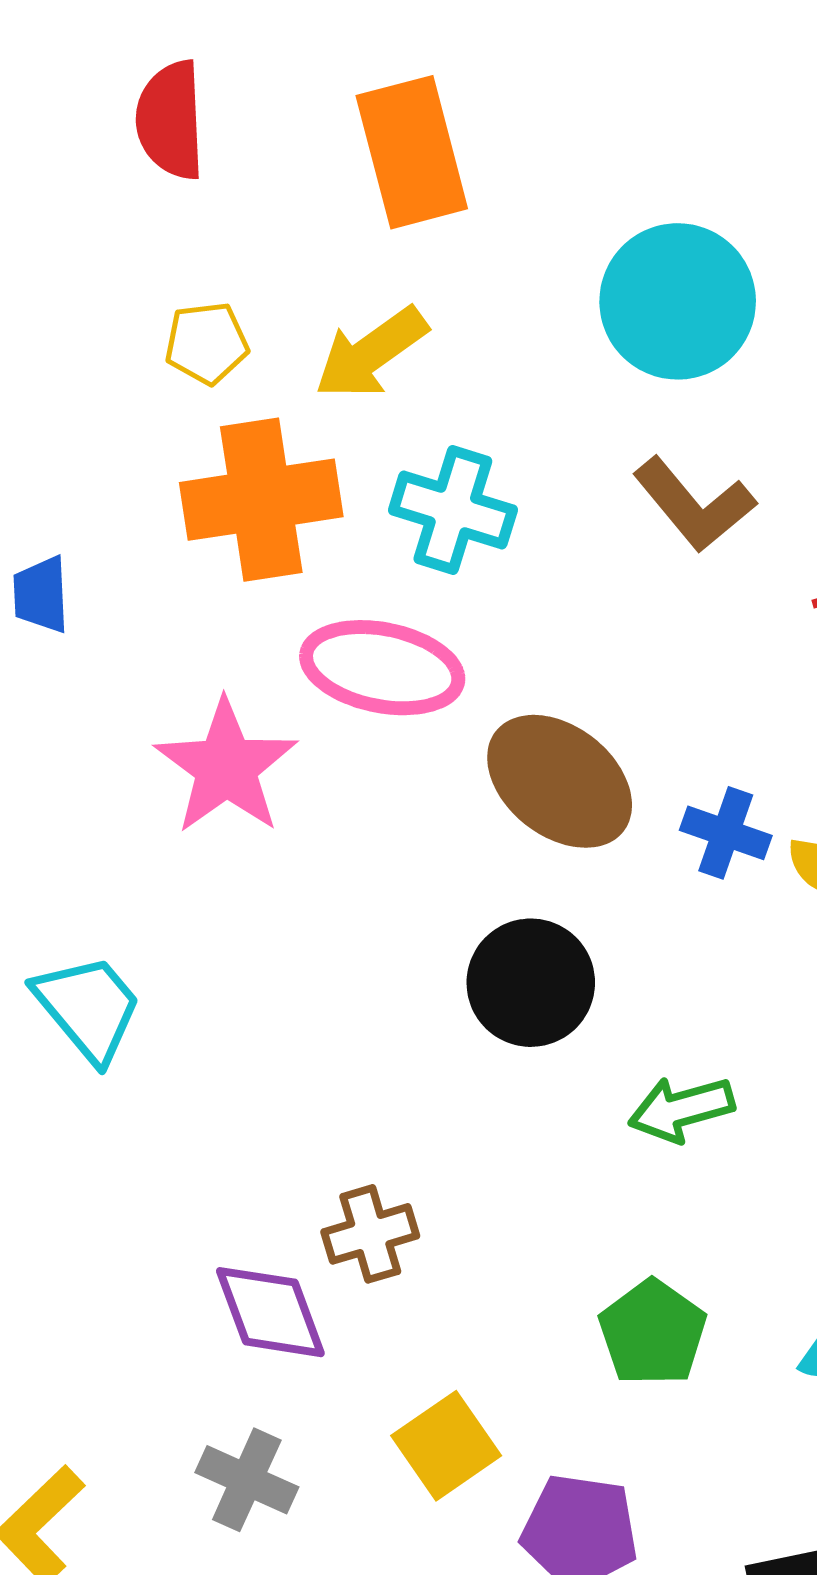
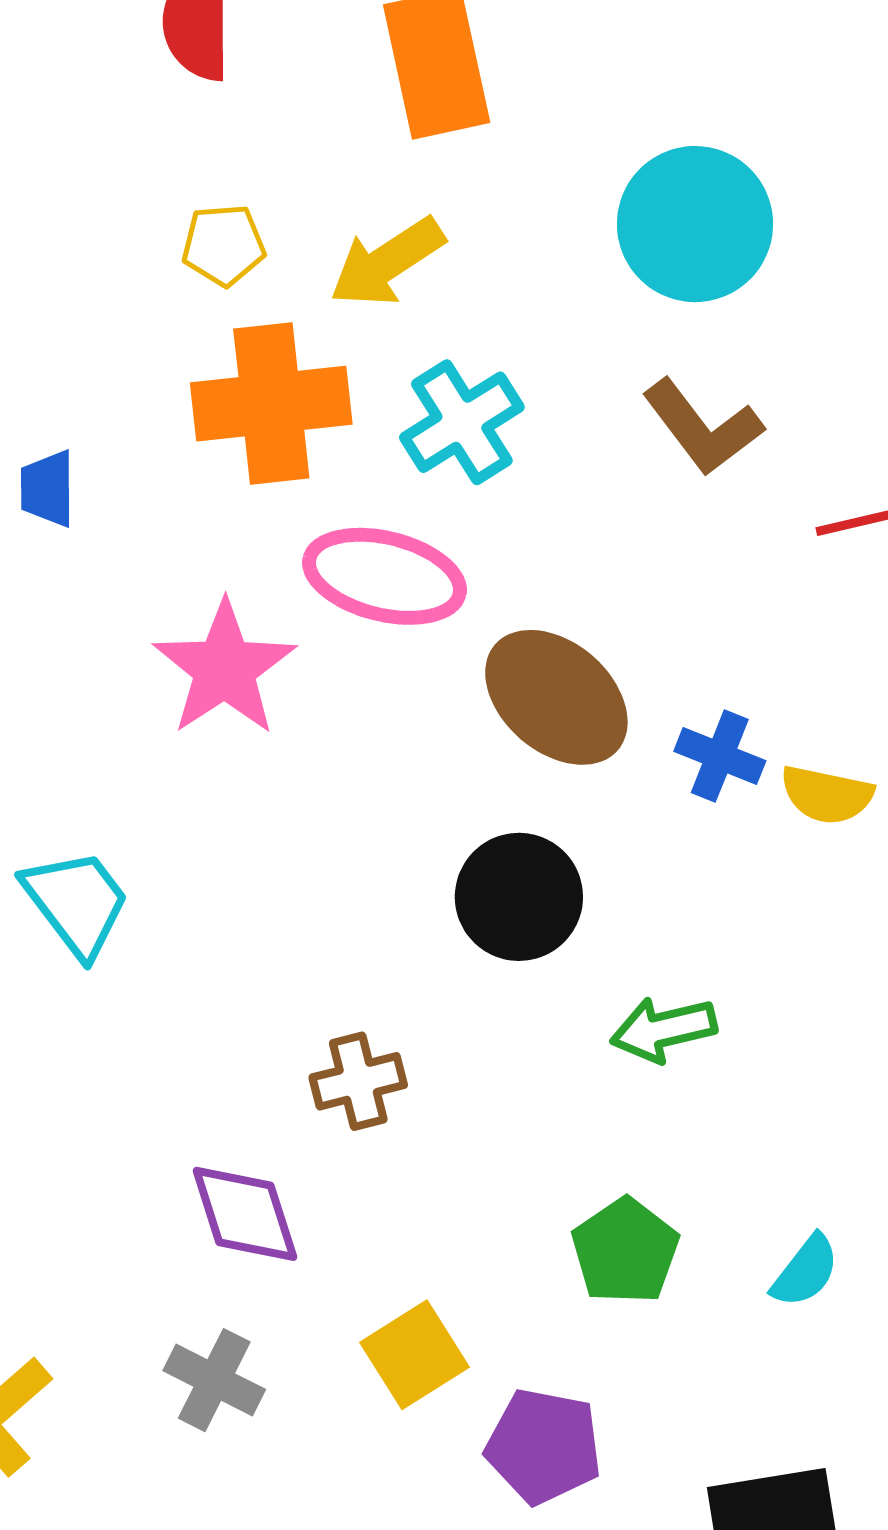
cyan cross: (453, 510) -> (462, 422), turned 38
brown cross: (370, 1234) -> (358, 1081), moved

